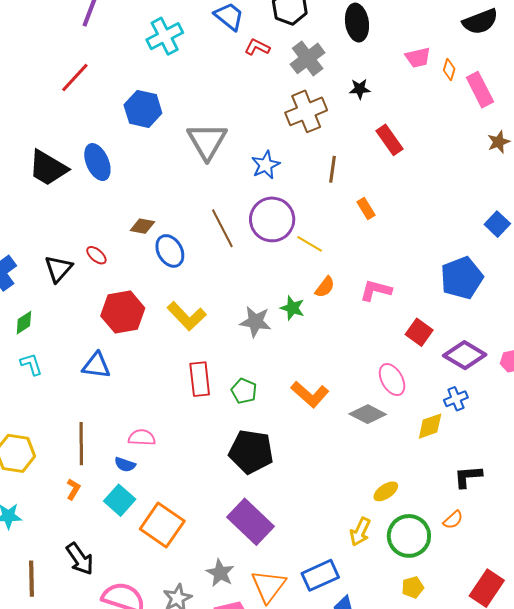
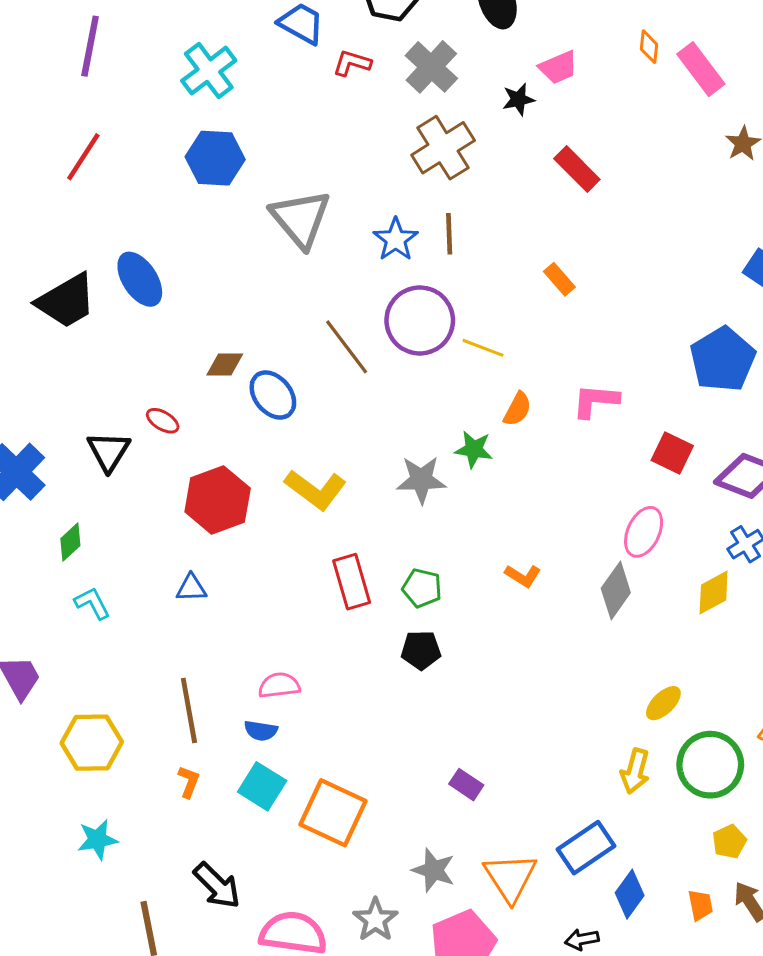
pink trapezoid: (418, 58) -> (558, 67), moved
blue hexagon: (143, 109) -> (215, 158), moved
black trapezoid: (48, 168) -> (66, 301), turned -51
brown line: (332, 169) -> (449, 234), moved
blue triangle: (96, 365) -> (191, 588), size x0.7
pink ellipse: (392, 380) -> (644, 532), turned 64
orange L-shape: (310, 394) -> (523, 576), size x0.6
gray diamond: (368, 414) -> (616, 591), turned -72
black pentagon: (251, 452) -> (421, 650), moved, size x0.6
purple rectangle: (251, 522) -> (466, 785), size x0.5

